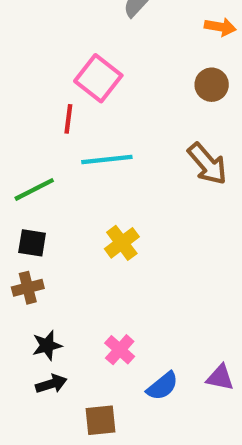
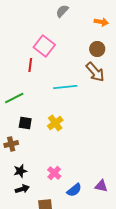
cyan line: (107, 159) -> (65, 87), moved
brown arrow: (207, 164) -> (95, 72), moved
black square: (32, 243) -> (25, 123), moved

